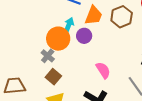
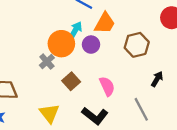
brown hexagon: (122, 17) -> (137, 45), moved
brown square: (53, 77) -> (71, 81), moved

